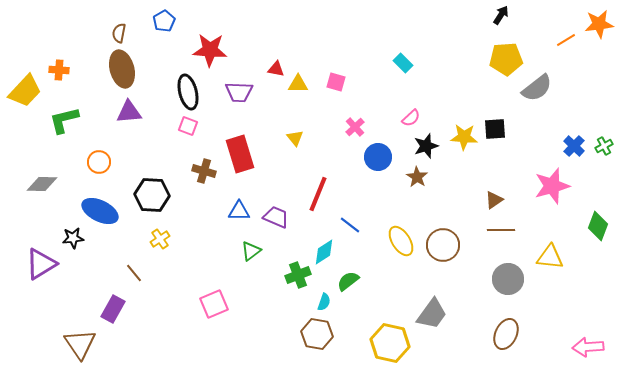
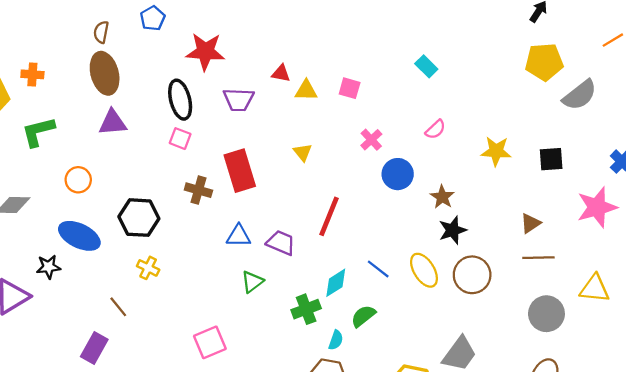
black square: (495, 129) -> (551, 159), moved
black star: (426, 146) -> (453, 230), moved
blue line: (350, 225) -> (378, 269), moved
yellow cross: (160, 239) -> (148, 268), turned -30

